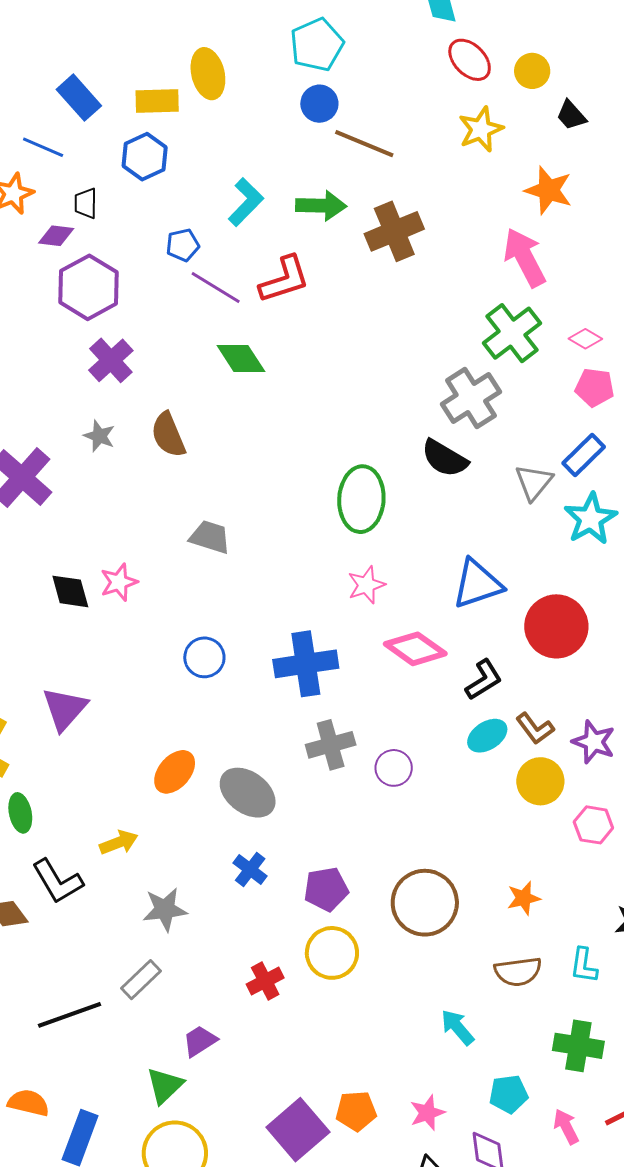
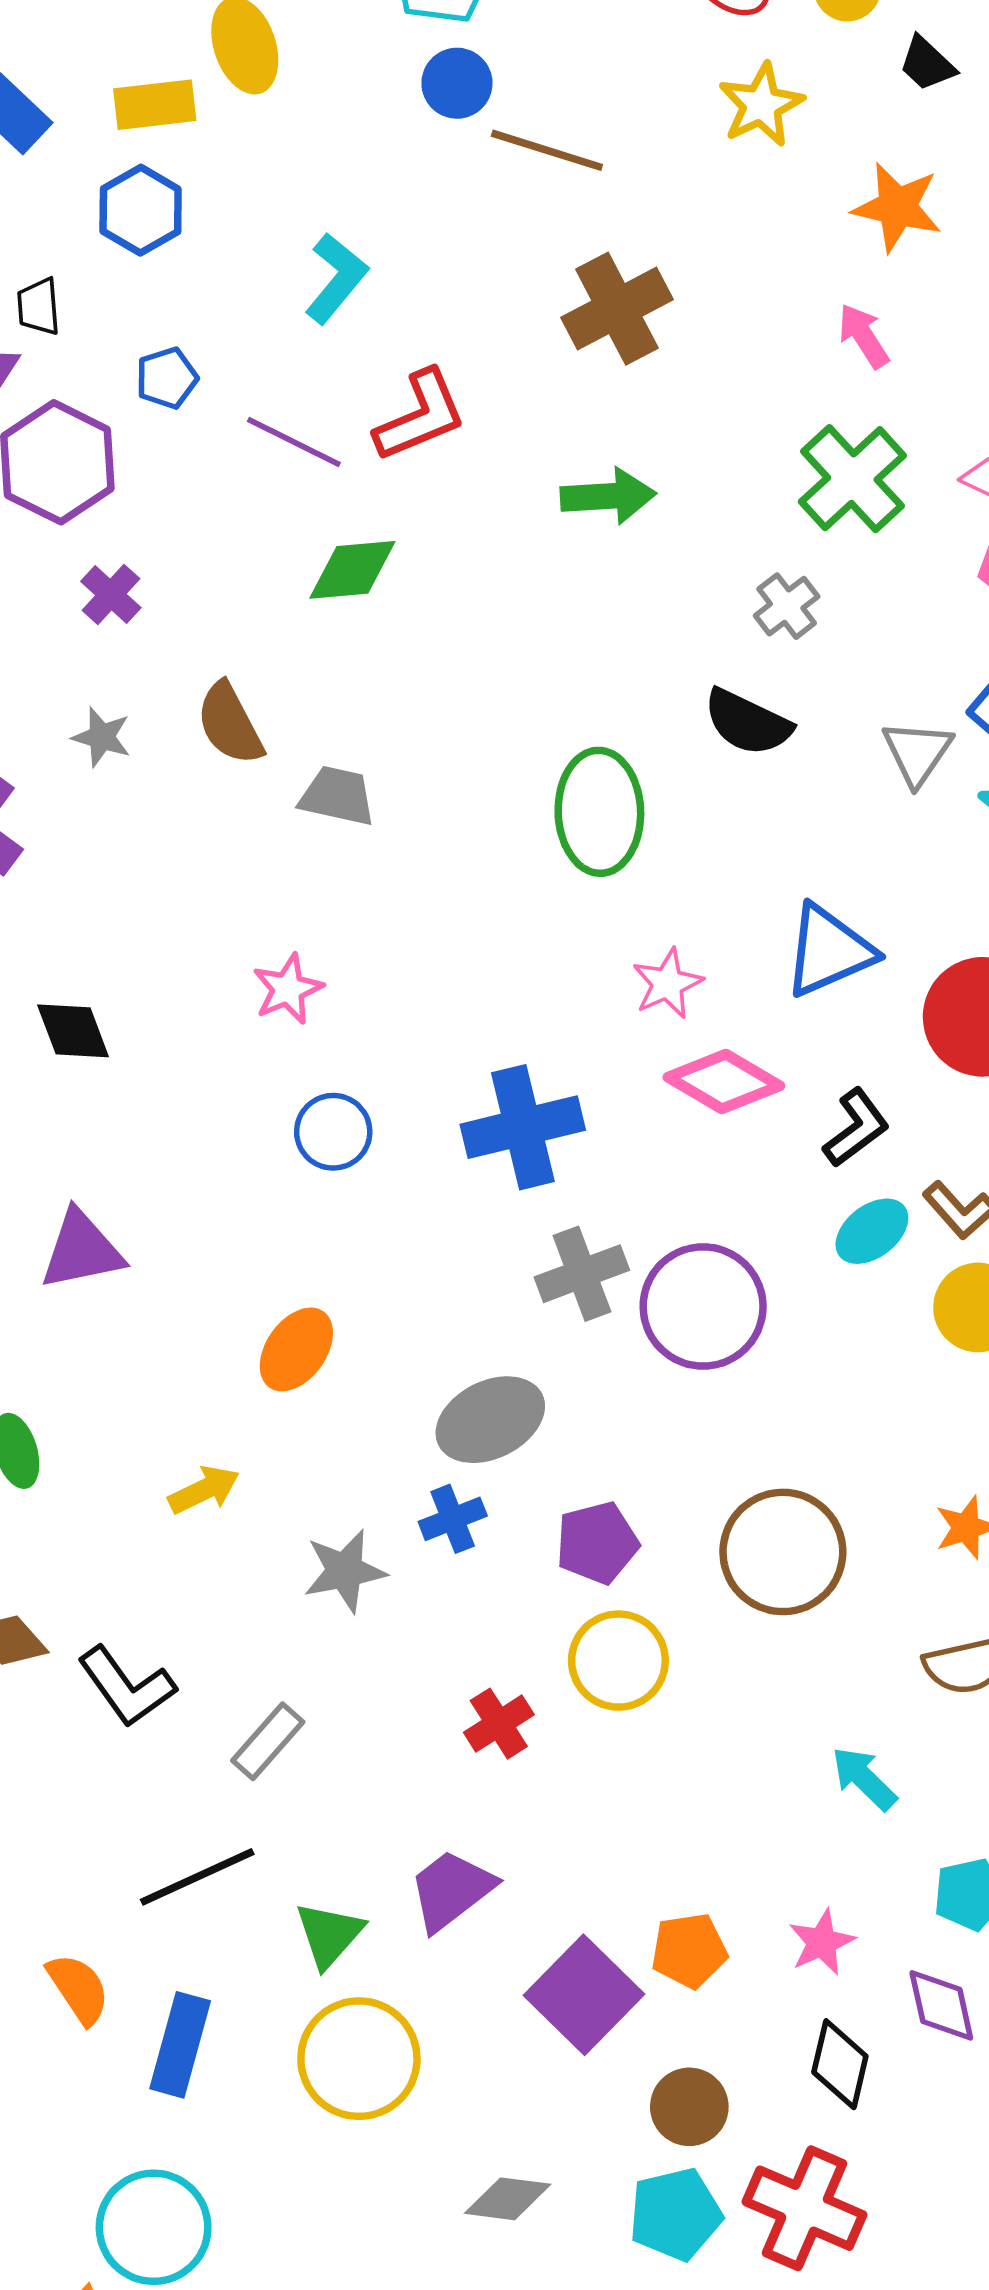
green arrow: (321, 206) -> (608, 496), moved
blue pentagon: (183, 245) -> (167, 378), moved
pink arrow: (525, 257) -> (864, 336), size x0.6
green diamond: (241, 358) -> (352, 570), turned -57
purple cross: (111, 360) -> (111, 595), size x0.7
gray cross: (471, 398) -> (787, 606), size x0.6
gray trapezoid: (210, 537) -> (337, 796), moved
pink star: (119, 582) -> (288, 989), moved
pink star: (366, 585) -> (667, 984), moved
purple triangle: (65, 709) -> (82, 1250), turned 42
purple circle: (394, 768) -> (703, 1306), size x1.8
gray ellipse: (248, 793) -> (490, 1420), moved, turned -58
blue cross: (250, 870) -> (453, 1519), turned 36
black L-shape: (57, 881) -> (127, 1687), moved
gray star: (165, 909) -> (345, 1571), moved
black line: (69, 1015) -> (197, 1877), moved
purple trapezoid: (200, 1041) -> (451, 1890), moved, size x1.4
orange semicircle: (28, 1103) -> (78, 1989), turned 48

